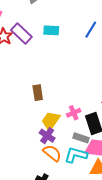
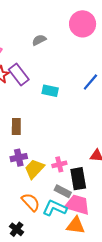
cyan rectangle: (51, 30) -> (50, 91), moved
brown rectangle: (38, 93) -> (16, 126), moved
purple cross: (47, 136) -> (19, 158), moved, turned 35

